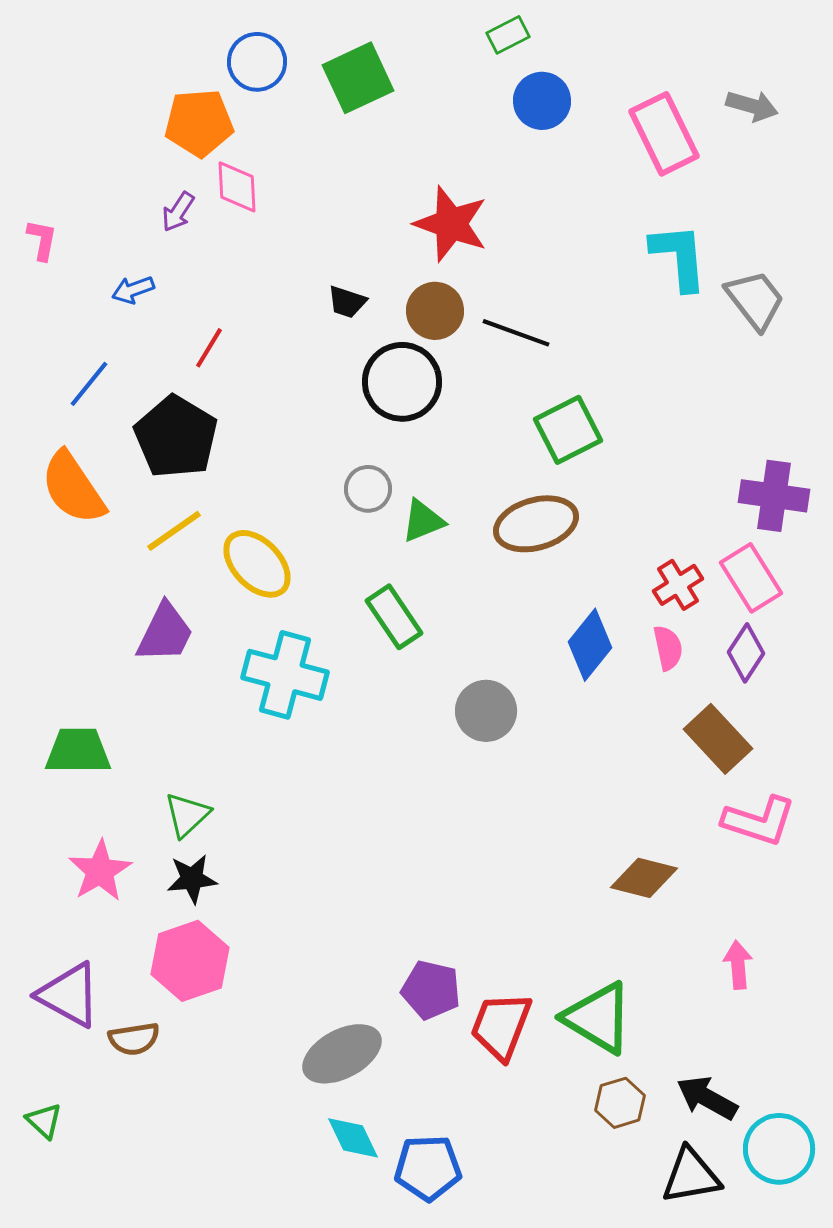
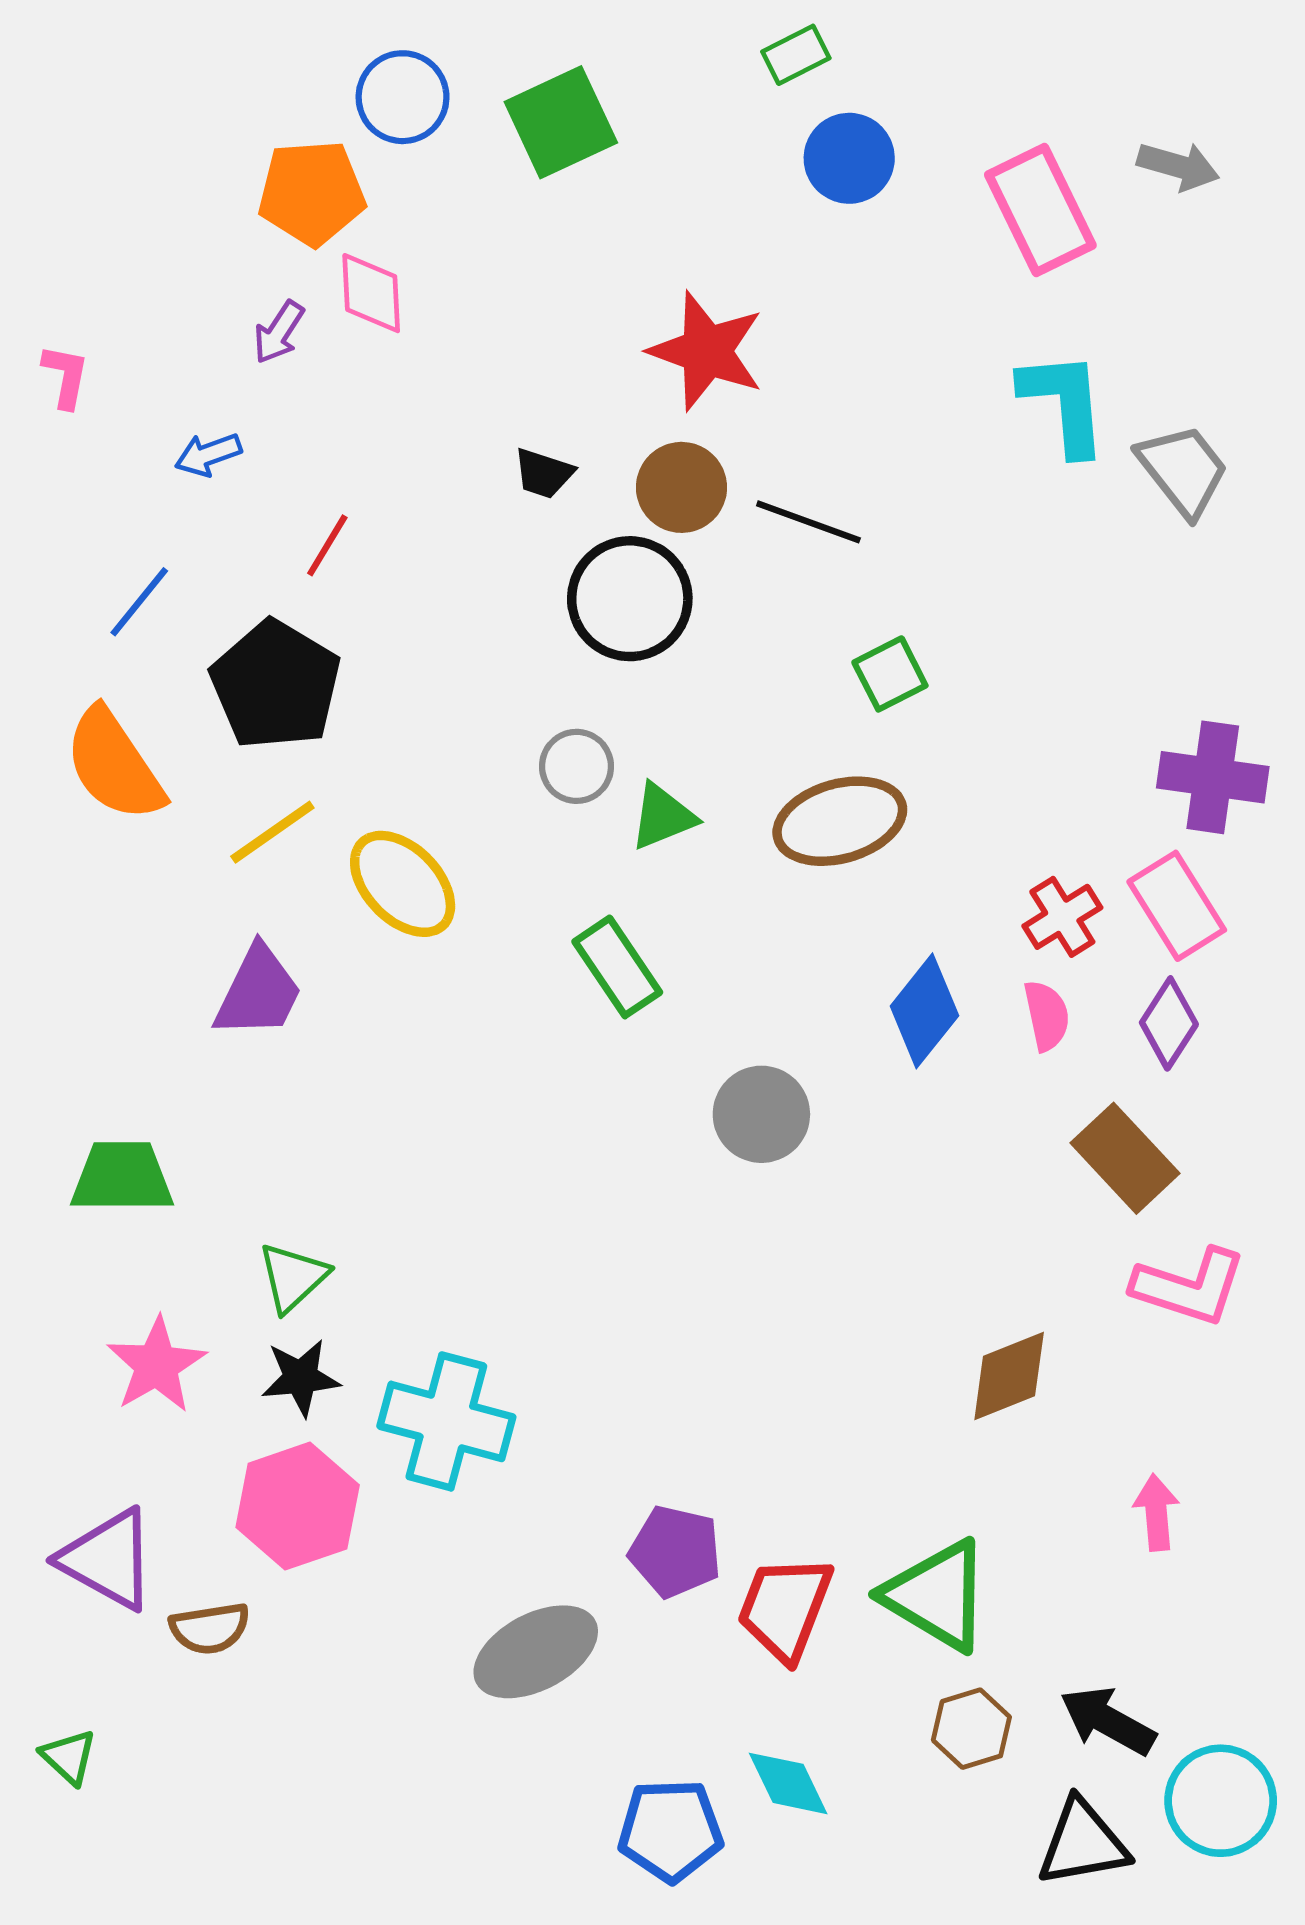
green square: (568, 430) -> (890, 674), size x0.7
cyan cross: (285, 675) -> (446, 1421), moved
brown diamond: (644, 878) -> (1009, 1376), turned -36
cyan diamond: (353, 1138) -> (788, 1783), moved

